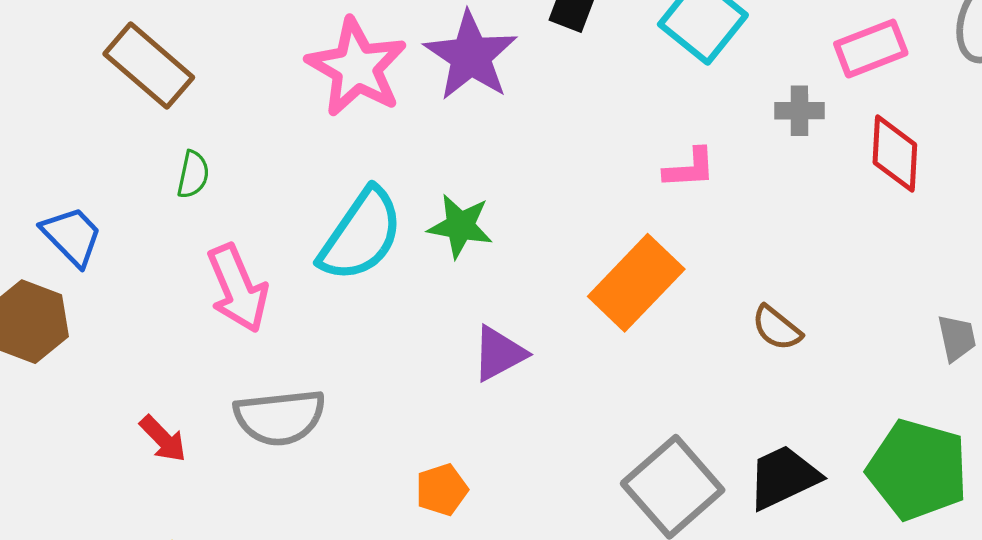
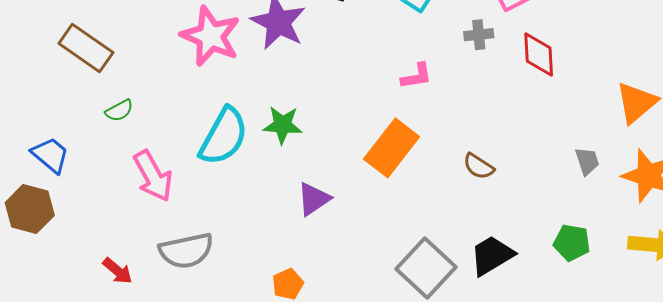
green semicircle: (193, 174) -> (119, 111), turned 56
green pentagon: (918, 470) -> (572, 243), size x0.6

